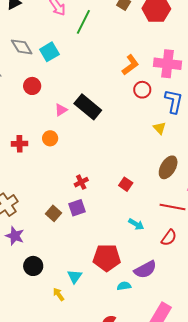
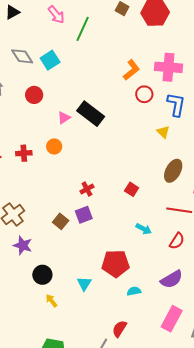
purple semicircle: (145, 270) -> (172, 279), moved
yellow arrow: (59, 294) -> (51, 301), moved

